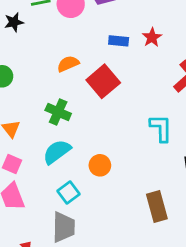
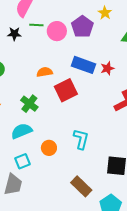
blue rectangle: (119, 41) -> (84, 65), size x1.6
cyan L-shape: (161, 128) -> (81, 139), moved
brown rectangle: (157, 207) -> (81, 186), turned -45

